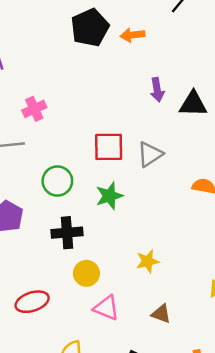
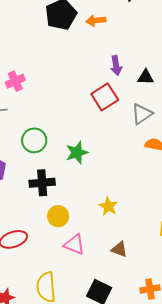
black triangle: (193, 104) -> (146, 77), size x0.7
red square: (109, 147) -> (105, 97), moved, turned -32
gray triangle: (150, 154) -> (142, 114), moved
yellow star: (148, 261) -> (108, 206), turned -30

